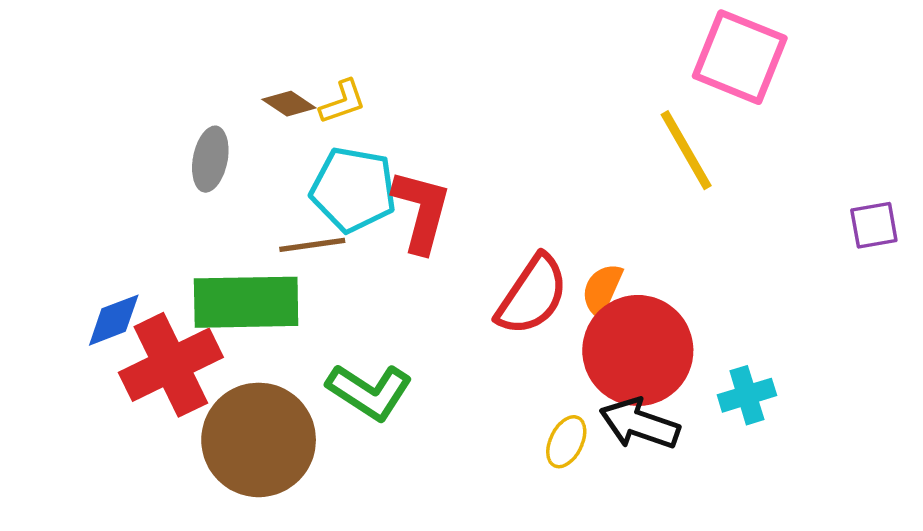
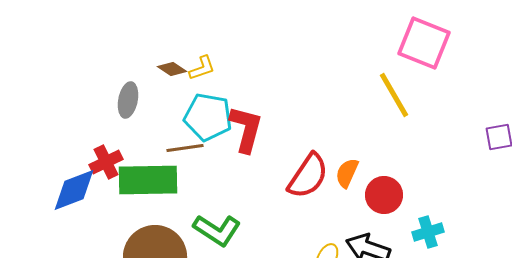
blue diamond: (114, 320) -> (74, 190), size x1.4
red circle: (638, 350) -> (384, 195), moved, size x0.6
red cross: (171, 365) -> (106, 162), moved, size x0.6

